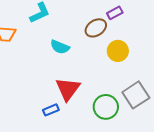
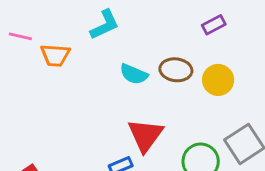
brown ellipse: (96, 28) -> (176, 70), moved, turned 40

